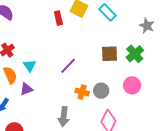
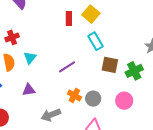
cyan rectangle: (108, 12) -> (96, 41), moved
purple triangle: (26, 89) -> (29, 90), moved
gray arrow: (64, 117) -> (51, 115), turned 48

